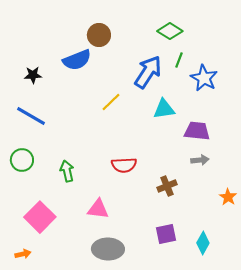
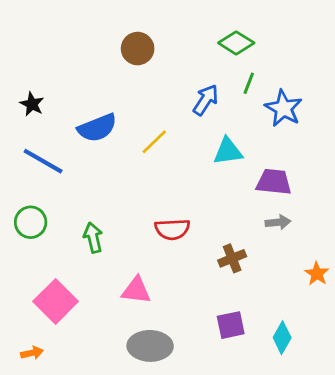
blue semicircle: (77, 60) -> (97, 128), moved
blue arrow: (148, 72) -> (206, 100), size x0.7
black star: (33, 75) -> (32, 104), moved, turned 30

